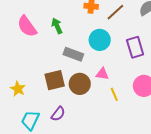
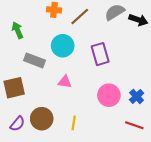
brown circle: (80, 84) -> (42, 119), moved
yellow line: (114, 94) -> (74, 123), moved, turned 32

